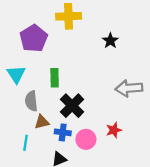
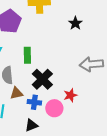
red star: (114, 130) -> (70, 95), moved

